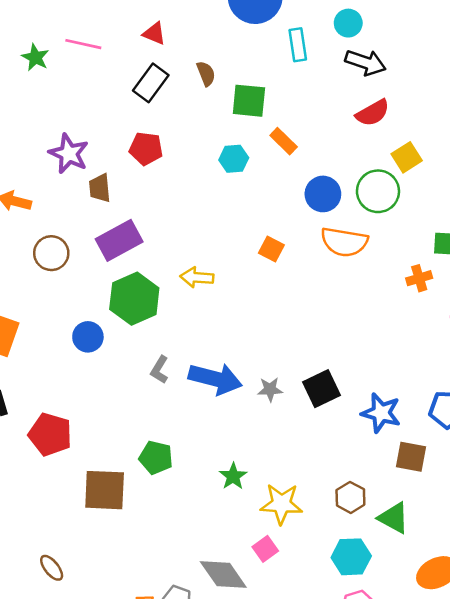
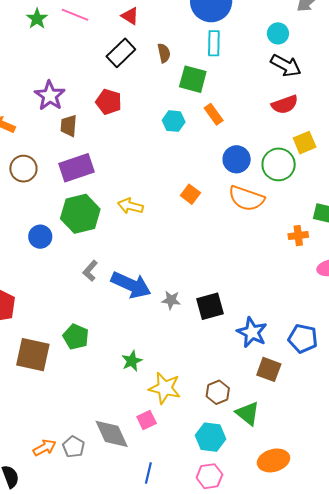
cyan rectangle: (298, 45) -> (214, 43), moved

